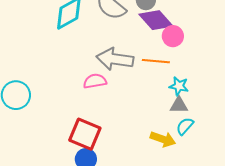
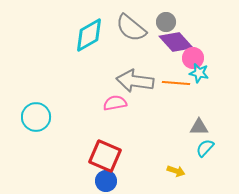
cyan star: (179, 86) -> (199, 73), moved
yellow arrow: (163, 139) -> (176, 171), moved, size x0.7

